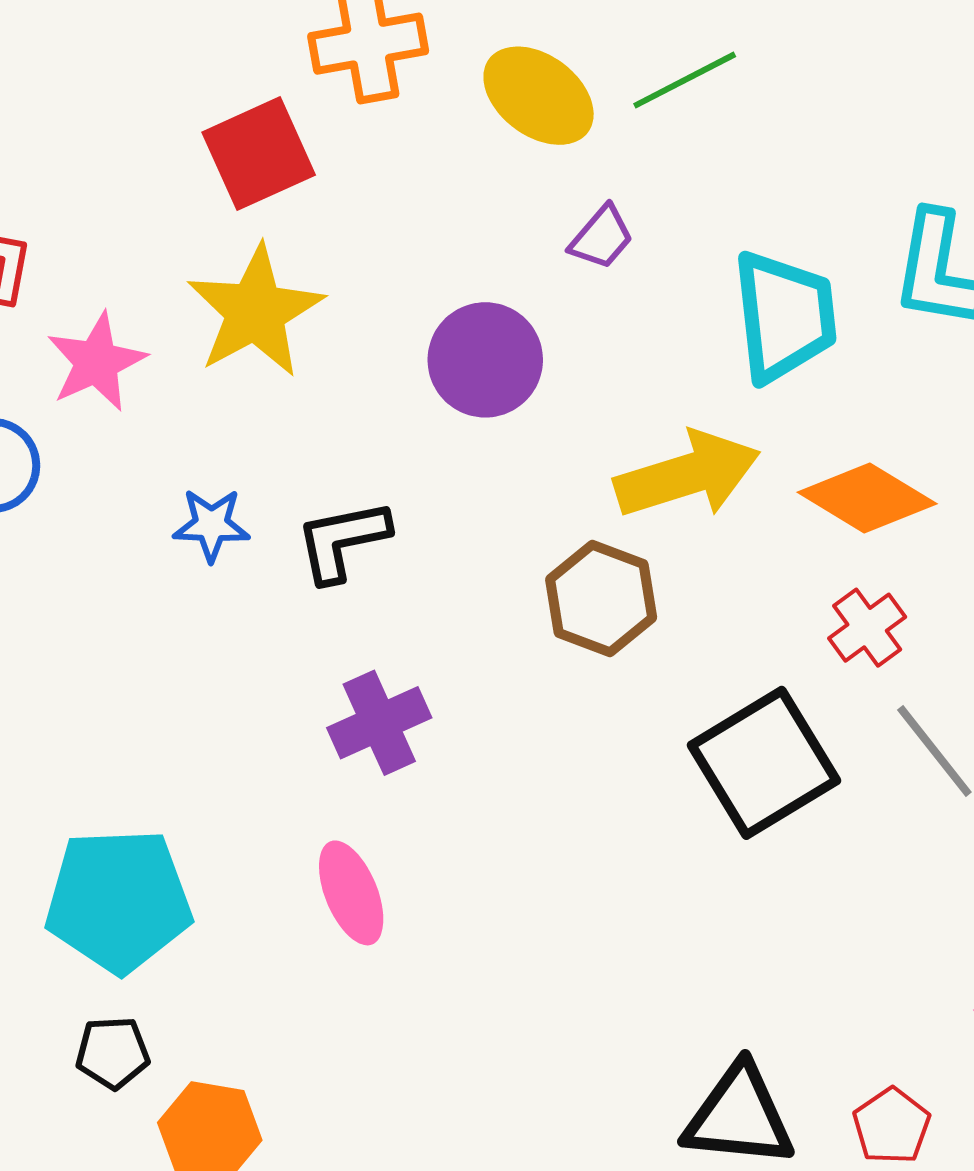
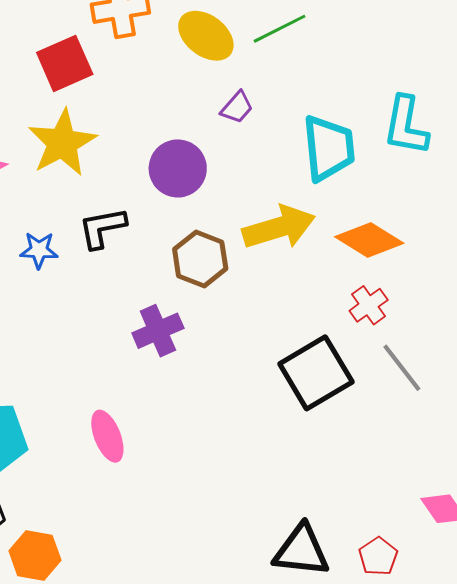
black L-shape: (342, 541) -> (102, 228), moved
brown hexagon: (601, 598) -> (200, 259), moved
purple cross: (379, 723) -> (158, 331), moved

